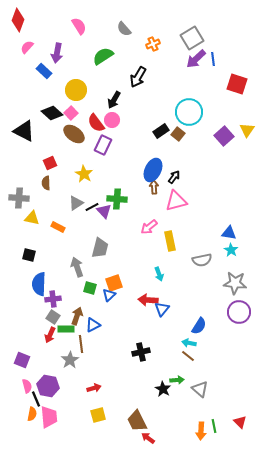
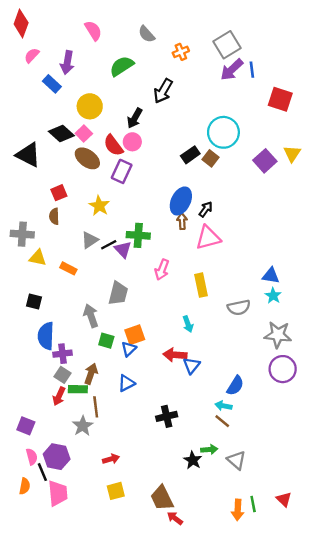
pink arrow: (149, 227) -> (162, 270), moved, turned -30
blue triangle: (93, 325) -> (126, 383), moved
orange semicircle: (32, 414) -> (25, 486), moved

